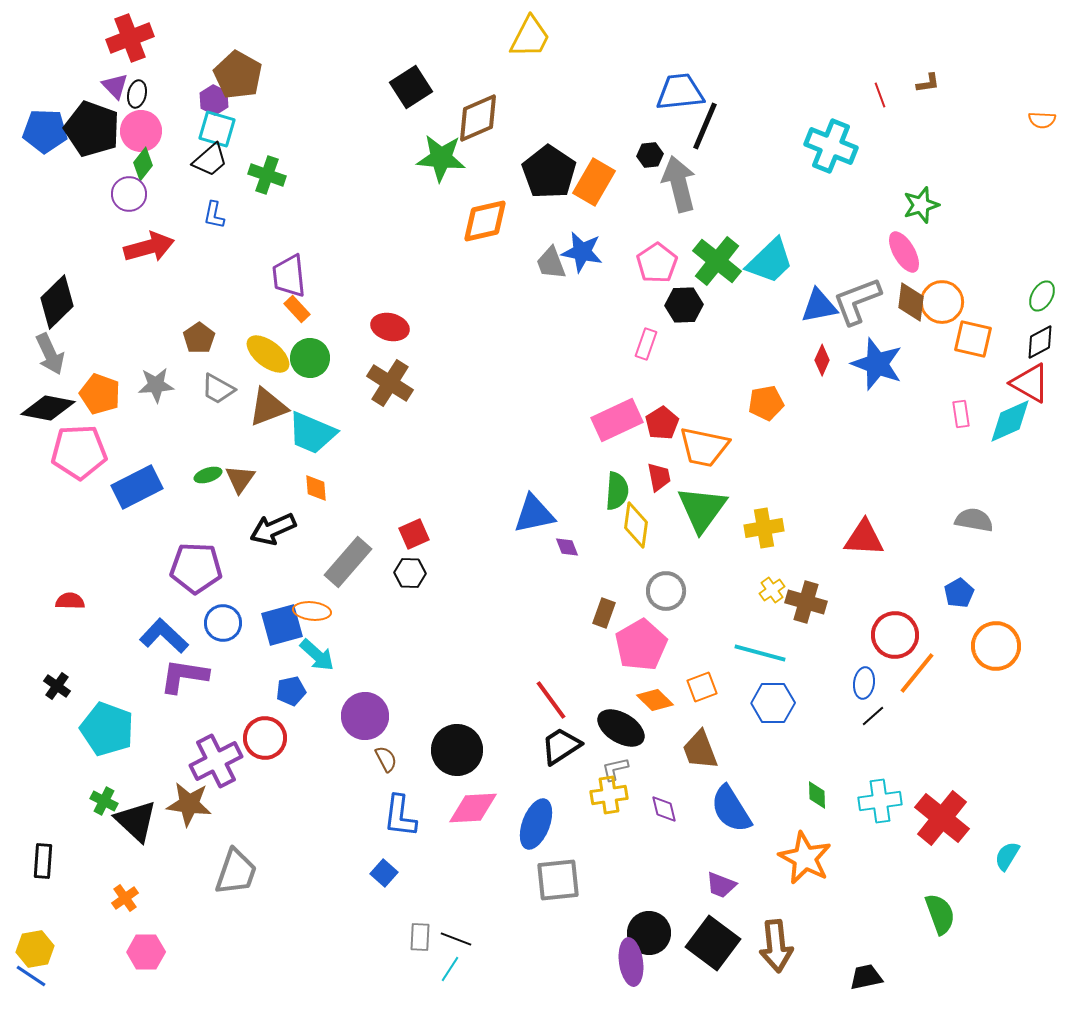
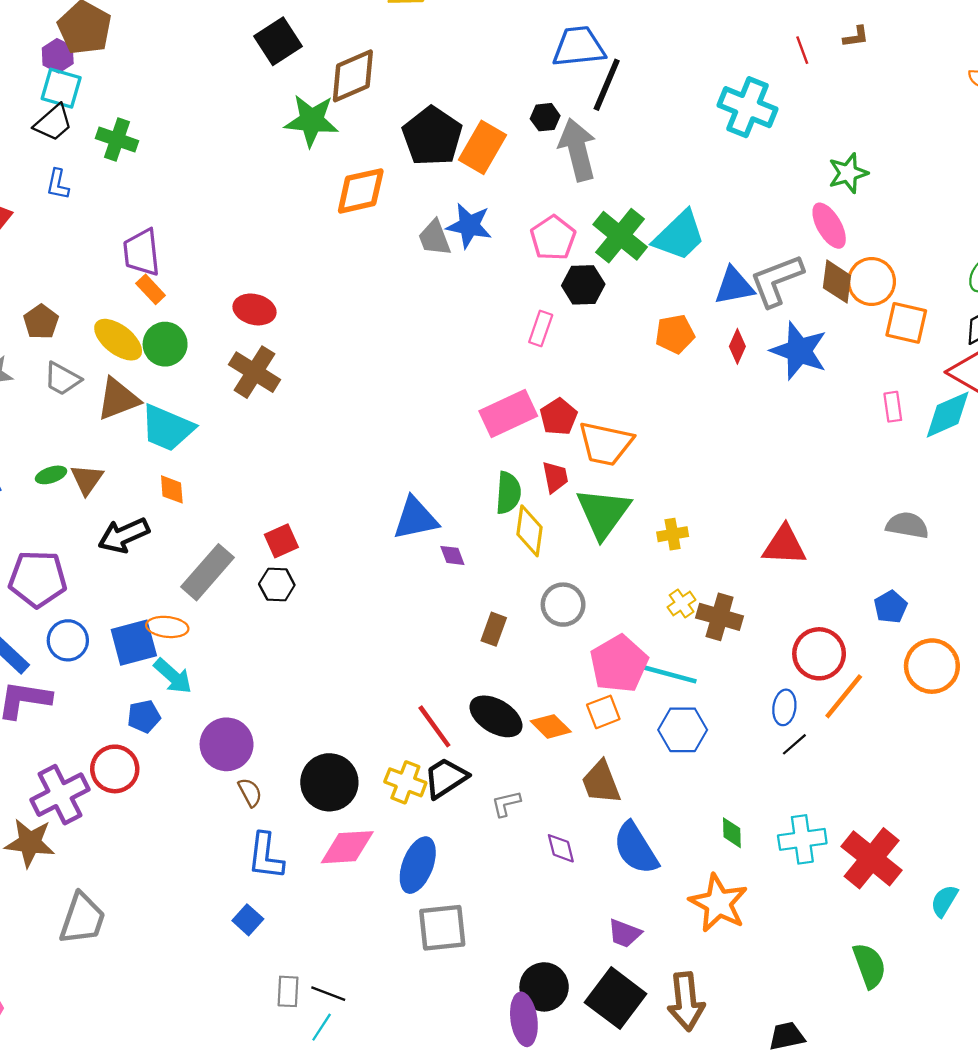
orange pentagon: (766, 403) -> (675, 334), moved
yellow cross: (764, 528) -> (673, 534), size x0.7
pink pentagon: (641, 645) -> (619, 664), moved
black ellipse: (621, 728) -> (496, 716), moved
yellow cross: (609, 795) -> (405, 782), moved, turned 30

